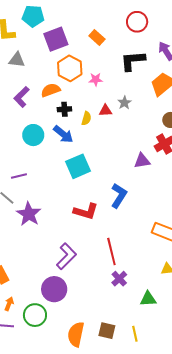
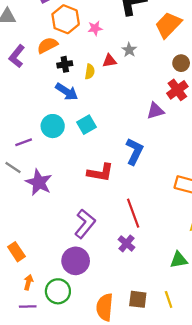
cyan circle: (33, 135) -> (53, 126), moved
cyan square: (78, 166) -> (87, 125), size x0.7
purple cross: (119, 279) -> (126, 243), moved

